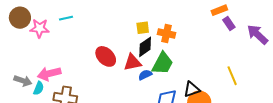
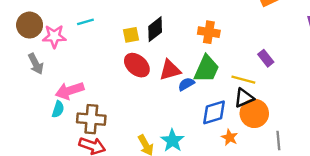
purple rectangle: (229, 24) -> (266, 58), moved
yellow square: (143, 28) -> (131, 35), moved
black diamond: (145, 47) -> (155, 29), moved
yellow line: (232, 76) -> (243, 80), moved, turned -48
gray arrow: (23, 81) -> (36, 64), moved, turned 48

